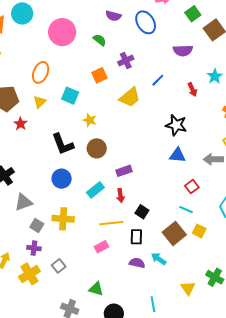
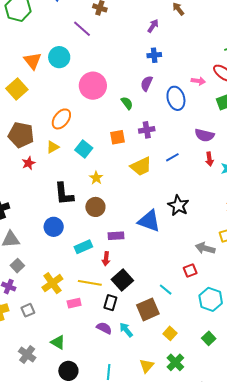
purple semicircle: (113, 16) -> (147, 83), turned 84
red arrow: (192, 90) -> (209, 159), moved
blue triangle: (177, 155) -> (149, 221), moved, size x1.4
red square: (192, 187) -> (190, 271), moved
black square: (142, 212) -> (122, 280), size x1.5
yellow cross: (63, 219) -> (52, 283), moved, turned 35
yellow square: (199, 231) -> (170, 333), moved

